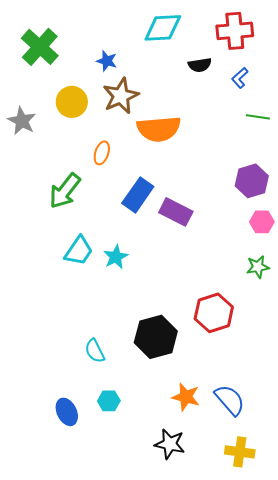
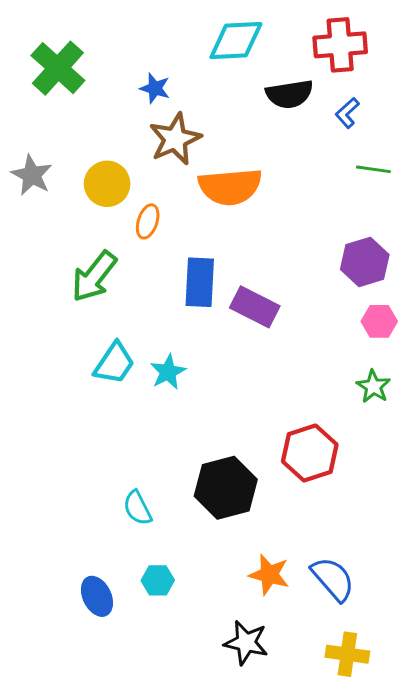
black semicircle: (200, 65) -> (289, 94), size x1.4
yellow circle: (72, 102) -> (107, 184), moved
blue rectangle: (138, 195) -> (200, 282), turned -32
green star: (258, 267) -> (373, 386), turned -30

